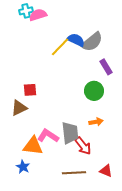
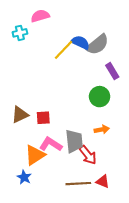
cyan cross: (26, 11) -> (20, 33), moved
red square: (30, 90) -> (43, 118), moved
orange triangle: (33, 146) -> (35, 155), turned -40
red triangle: (106, 171) -> (103, 181), moved

